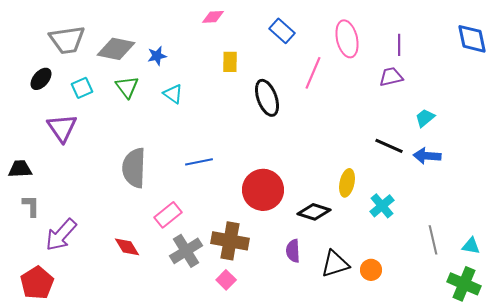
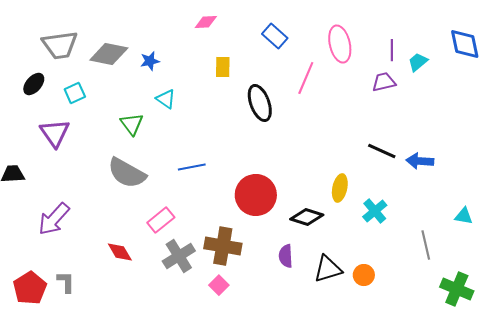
green triangle: (127, 87) -> (132, 124), moved
cyan trapezoid: (425, 118) -> (418, 62), moved
gray semicircle: (134, 168) -> (127, 173), turned -63
gray L-shape: (31, 206) -> (66, 282), moved
purple arrow: (61, 235) -> (54, 219), moved
cyan triangle: (471, 246) -> (464, 216), moved

